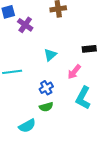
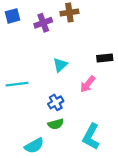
purple cross: (25, 25) -> (43, 23), moved, turned 35
cyan L-shape: (83, 98) -> (91, 137), moved

